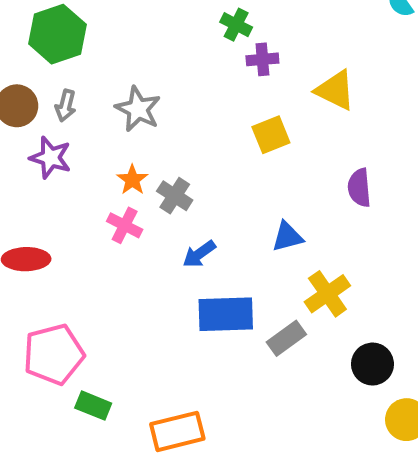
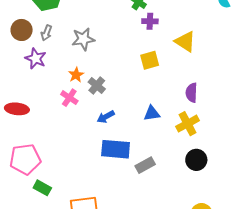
gray star: (138, 109) -> (83, 39), turned 30
yellow cross: (327, 294) -> (188, 124), moved
black circle: (372, 364) -> (196, 160), moved

